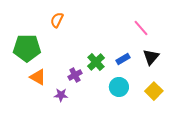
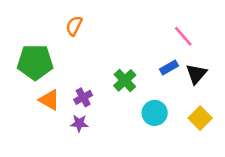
blue rectangle: (123, 59) -> (169, 67), moved
purple cross: (75, 75) -> (83, 97), moved

